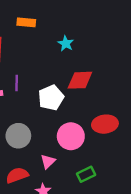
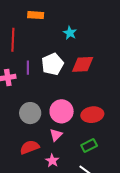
white pentagon: (51, 98) -> (52, 64), moved
red ellipse: (105, 124) -> (92, 115), moved
pink circle: (71, 136) -> (62, 111), moved

